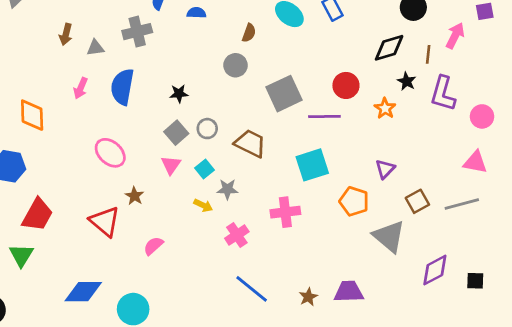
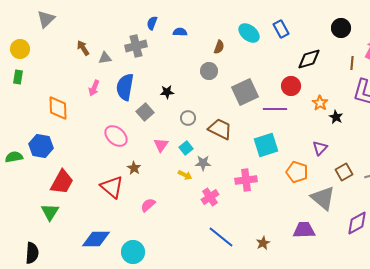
brown arrow: (66, 34) -> (83, 48), turned 133
black diamond: (389, 48) -> (309, 59), moved
black star: (407, 81) -> (336, 117), moved
gray square: (176, 133) -> (145, 112), moved
purple trapezoid: (349, 292) -> (304, 230), moved

